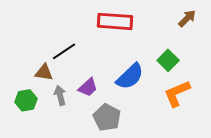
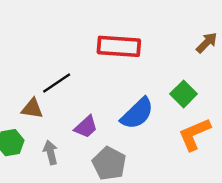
gray arrow: (60, 95) -> (51, 152), moved

